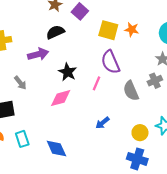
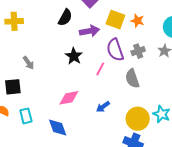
black semicircle: (55, 32) -> (65, 17), turned 138
purple arrow: (38, 54) -> (90, 31), moved
gray cross: (155, 81) -> (138, 51), moved
pink diamond: (61, 98) -> (69, 98), moved
yellow circle: (140, 133) -> (138, 119), size x1.5

